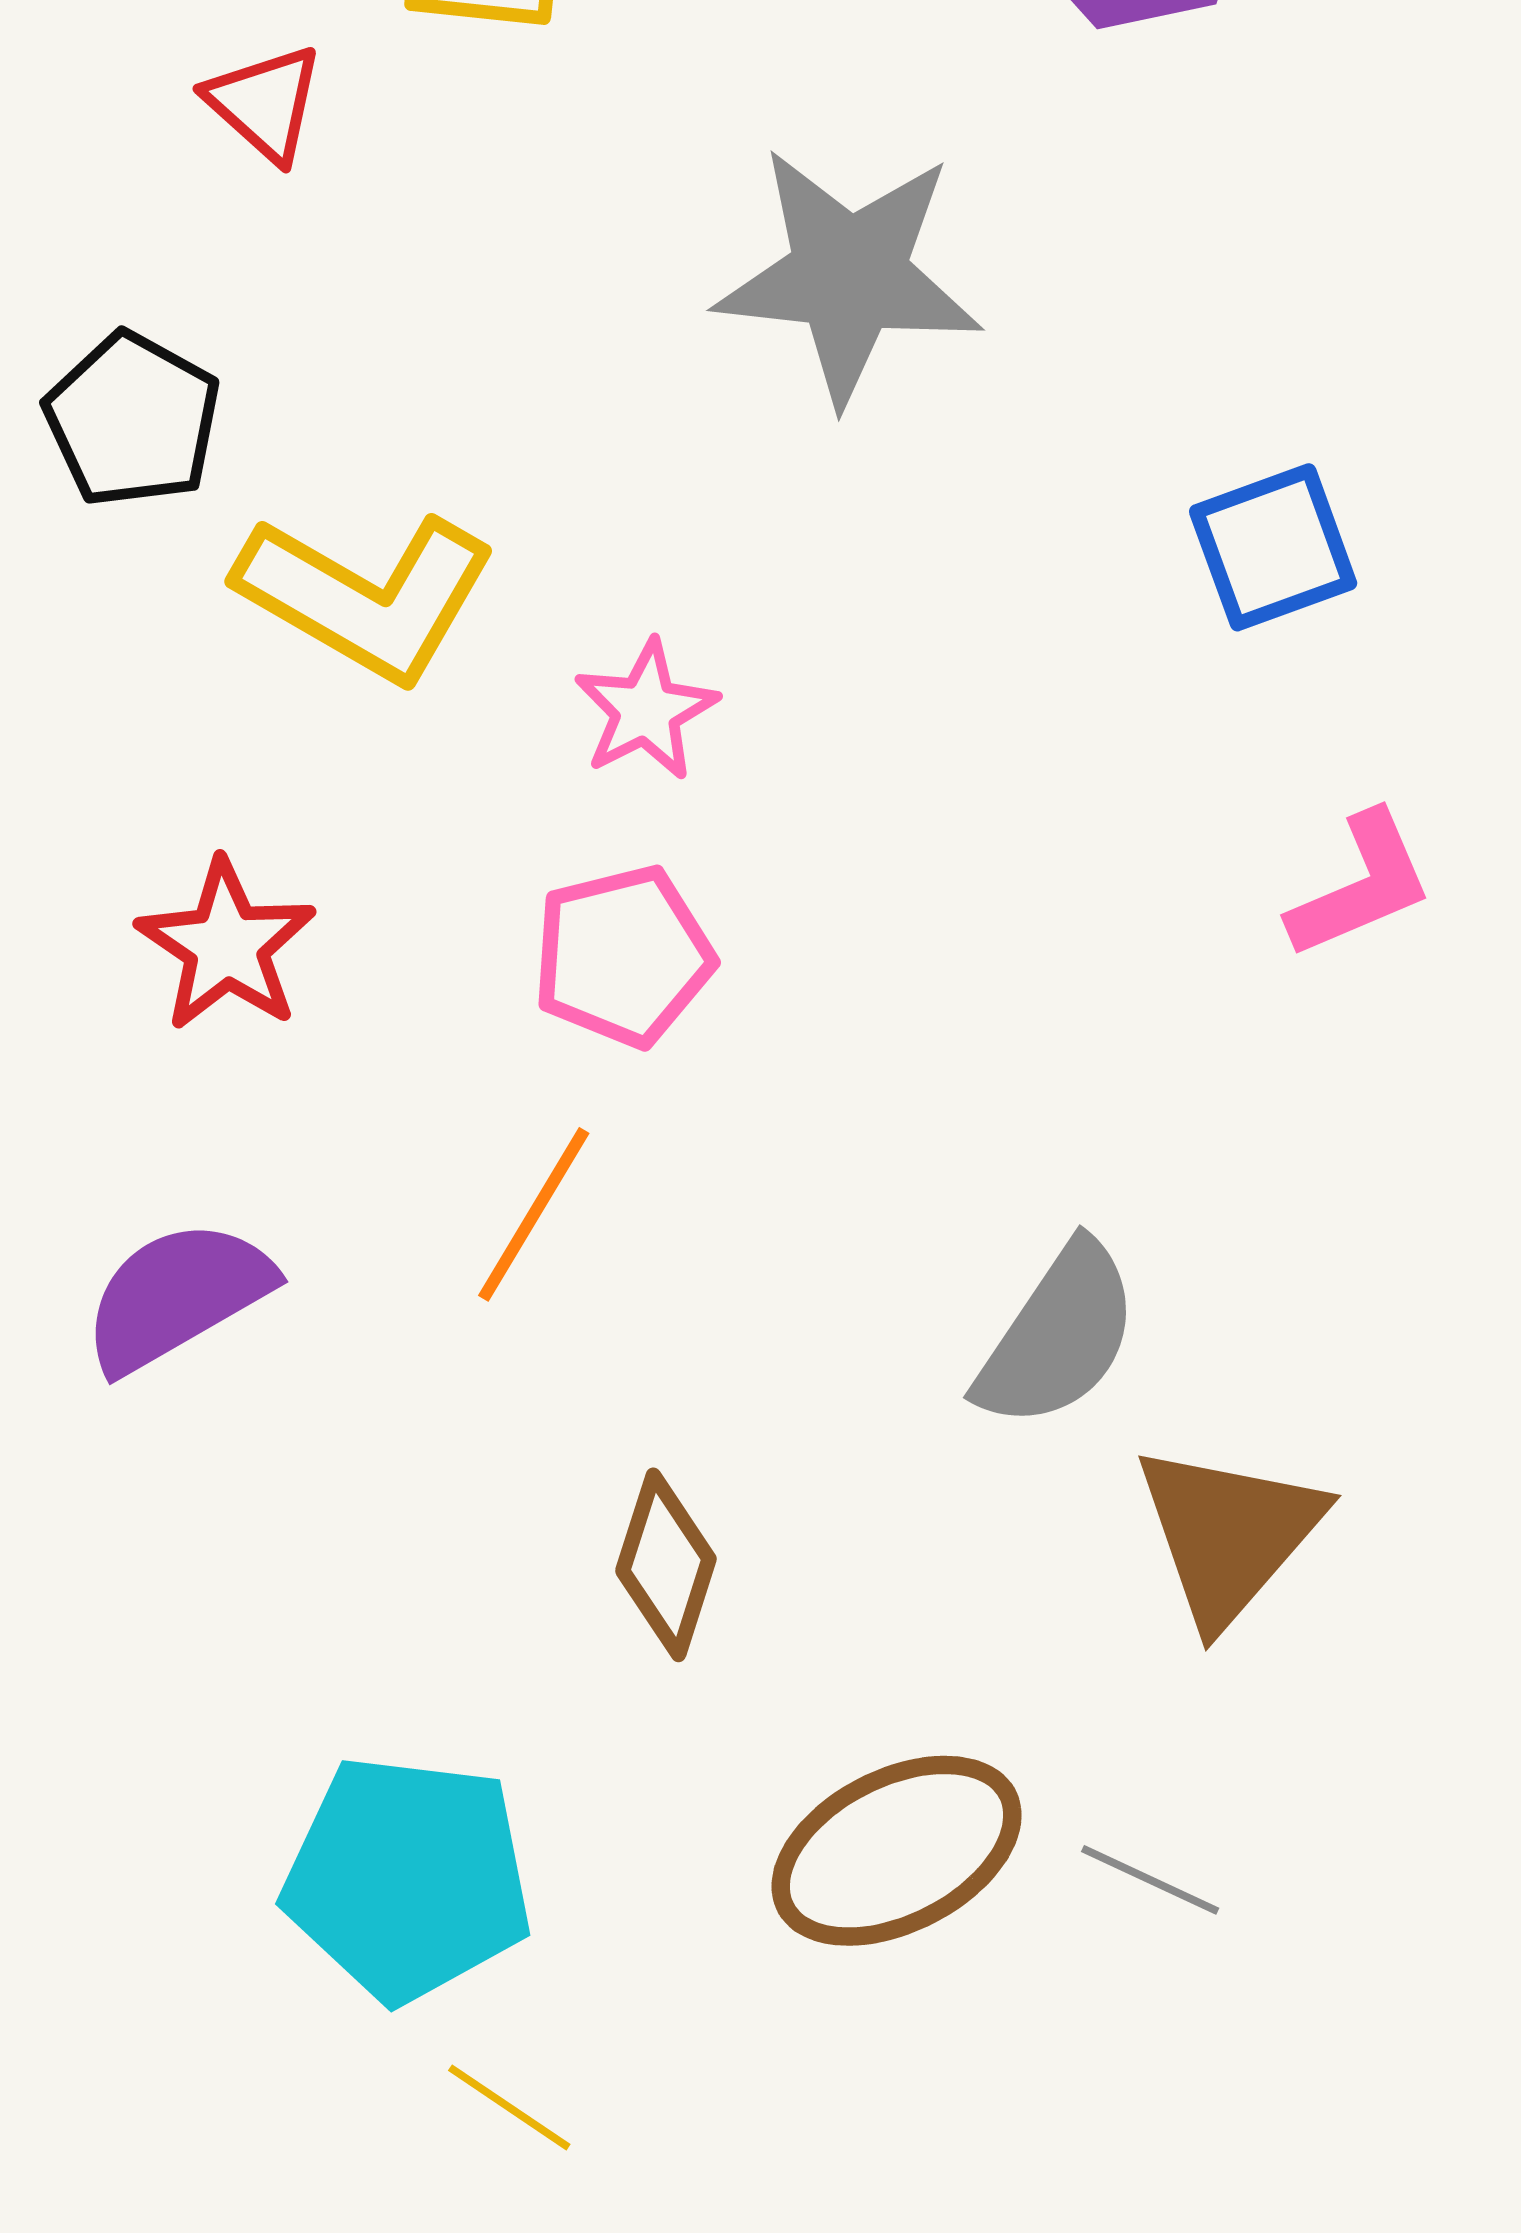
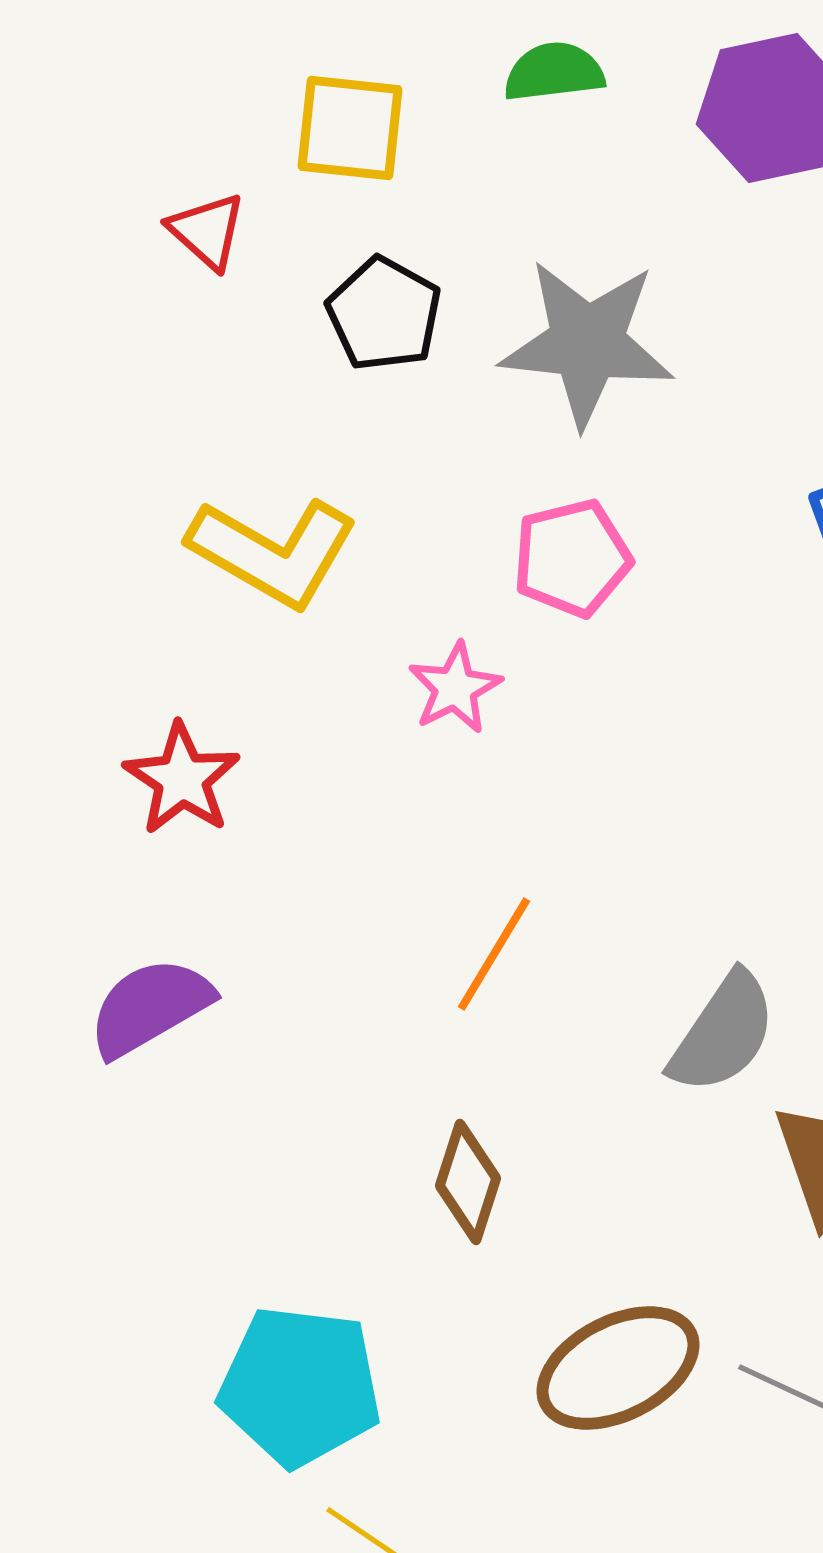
black pentagon: (133, 420) -> (384, 314), moved
pink star: (646, 710) -> (455, 688), moved
pink pentagon: (623, 956) -> (572, 558), moved
orange line: (534, 1214) -> (494, 954), moved

